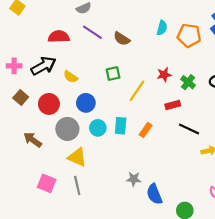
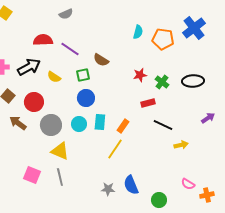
purple line: (92, 32) -> (70, 49), moved
brown semicircle: (122, 39) -> (101, 60), moved
green square: (113, 74) -> (83, 75), moved
yellow line: (137, 91) -> (115, 149), moved
blue circle: (86, 103) -> (86, 98), moved
brown arrow: (33, 140) -> (18, 123), moved
gray star: (134, 179) -> (108, 189), moved

